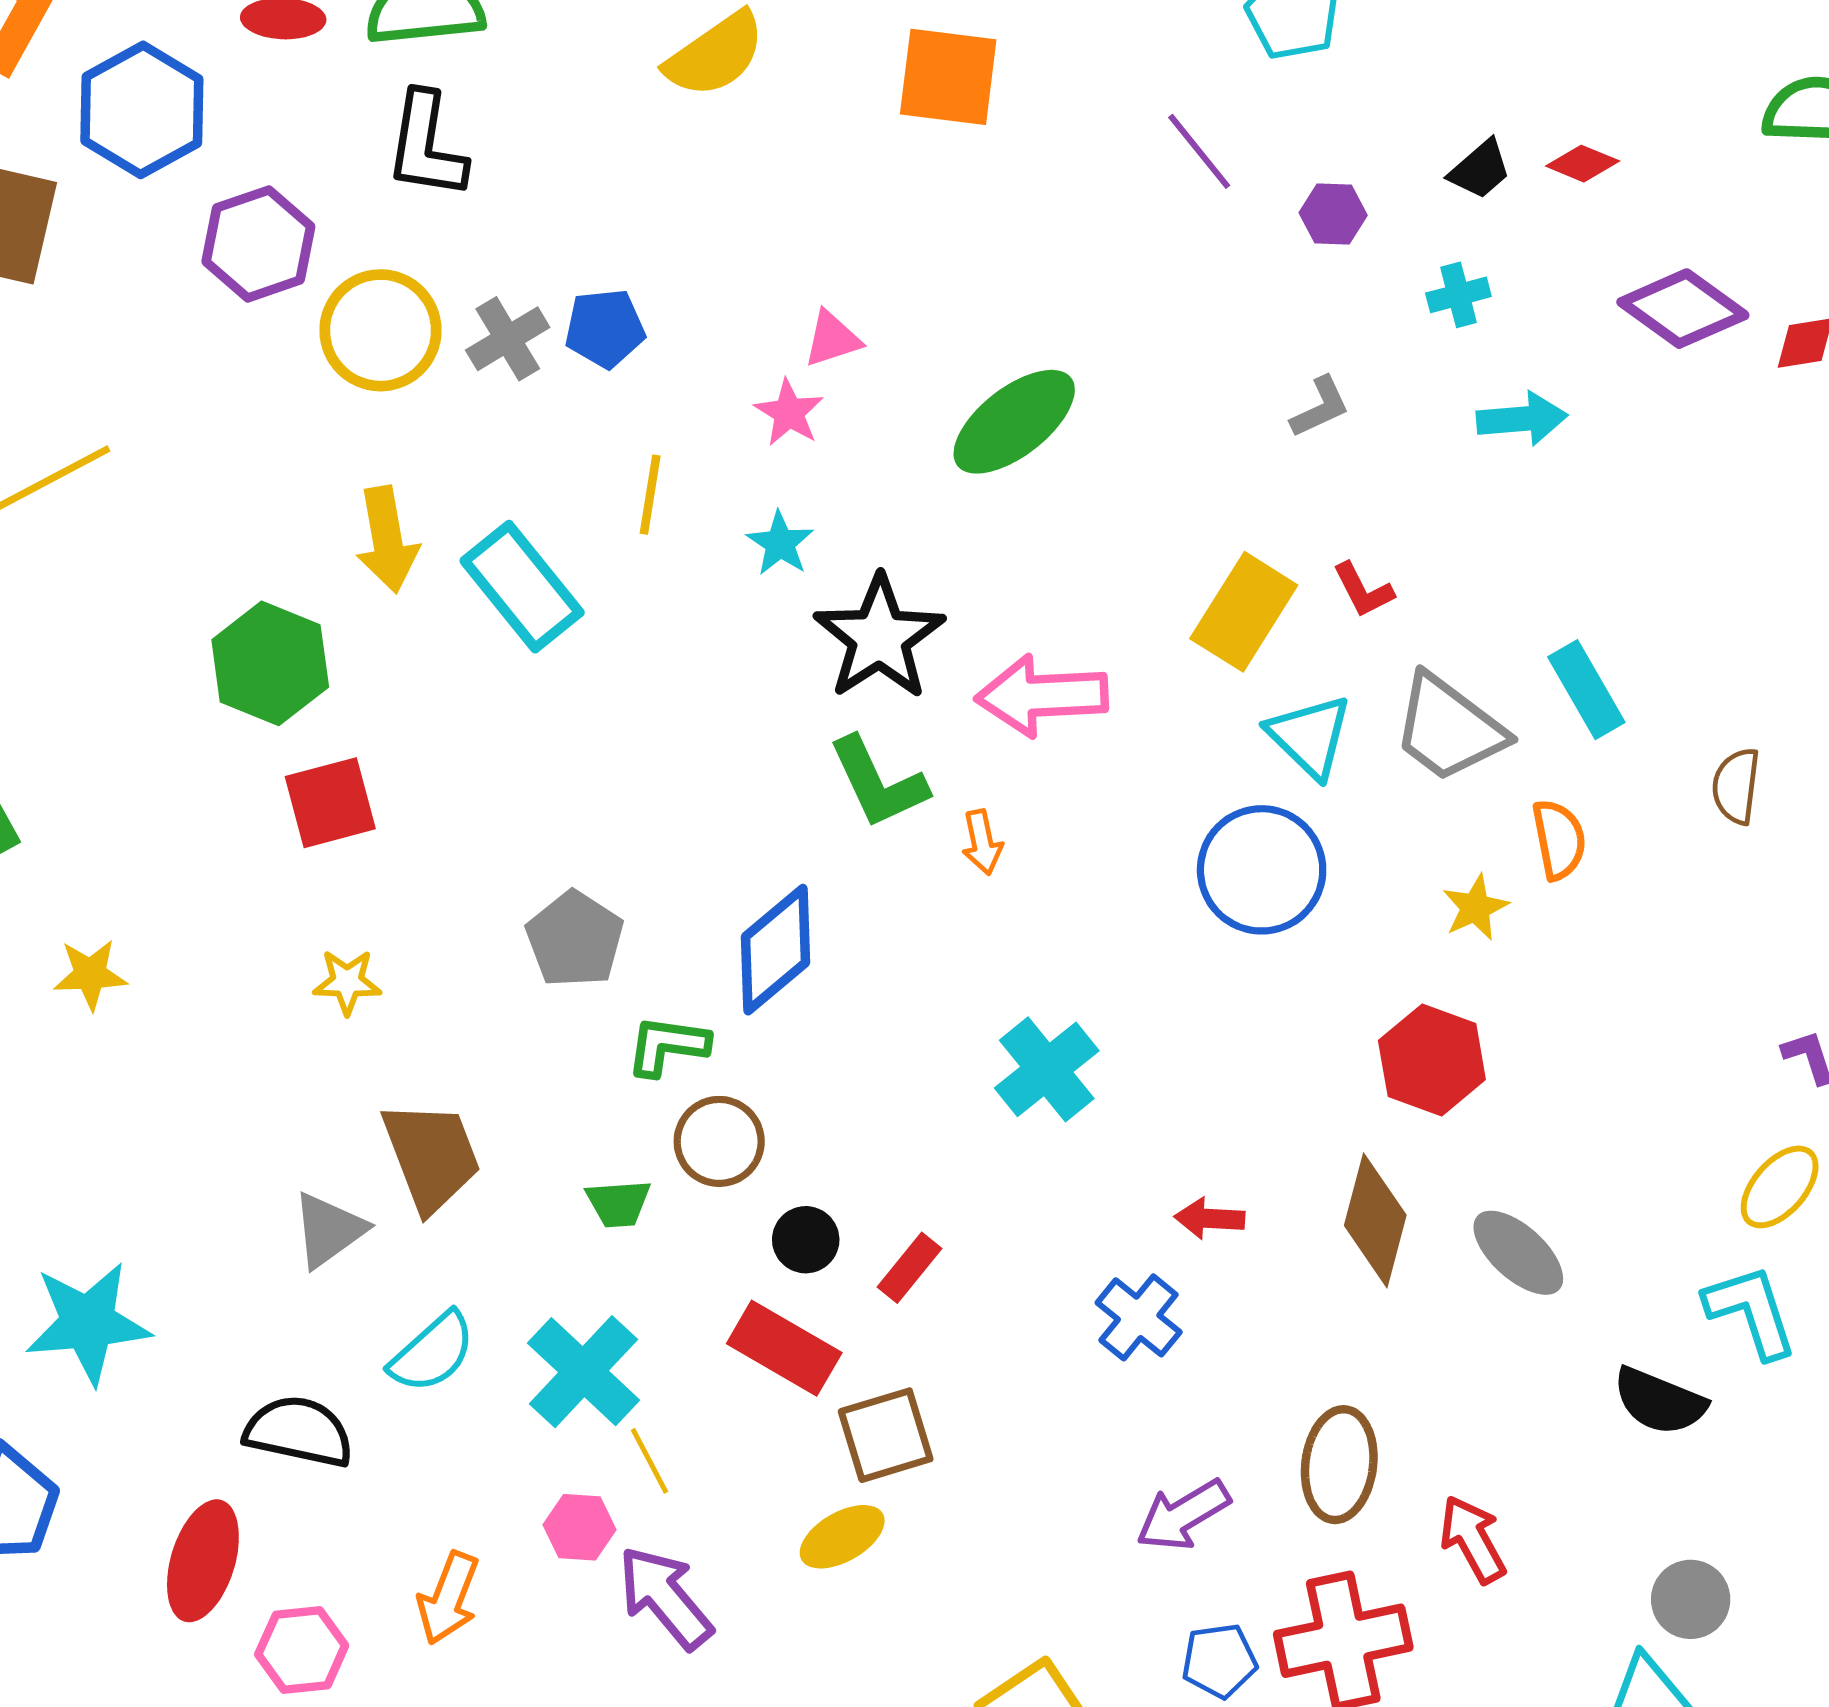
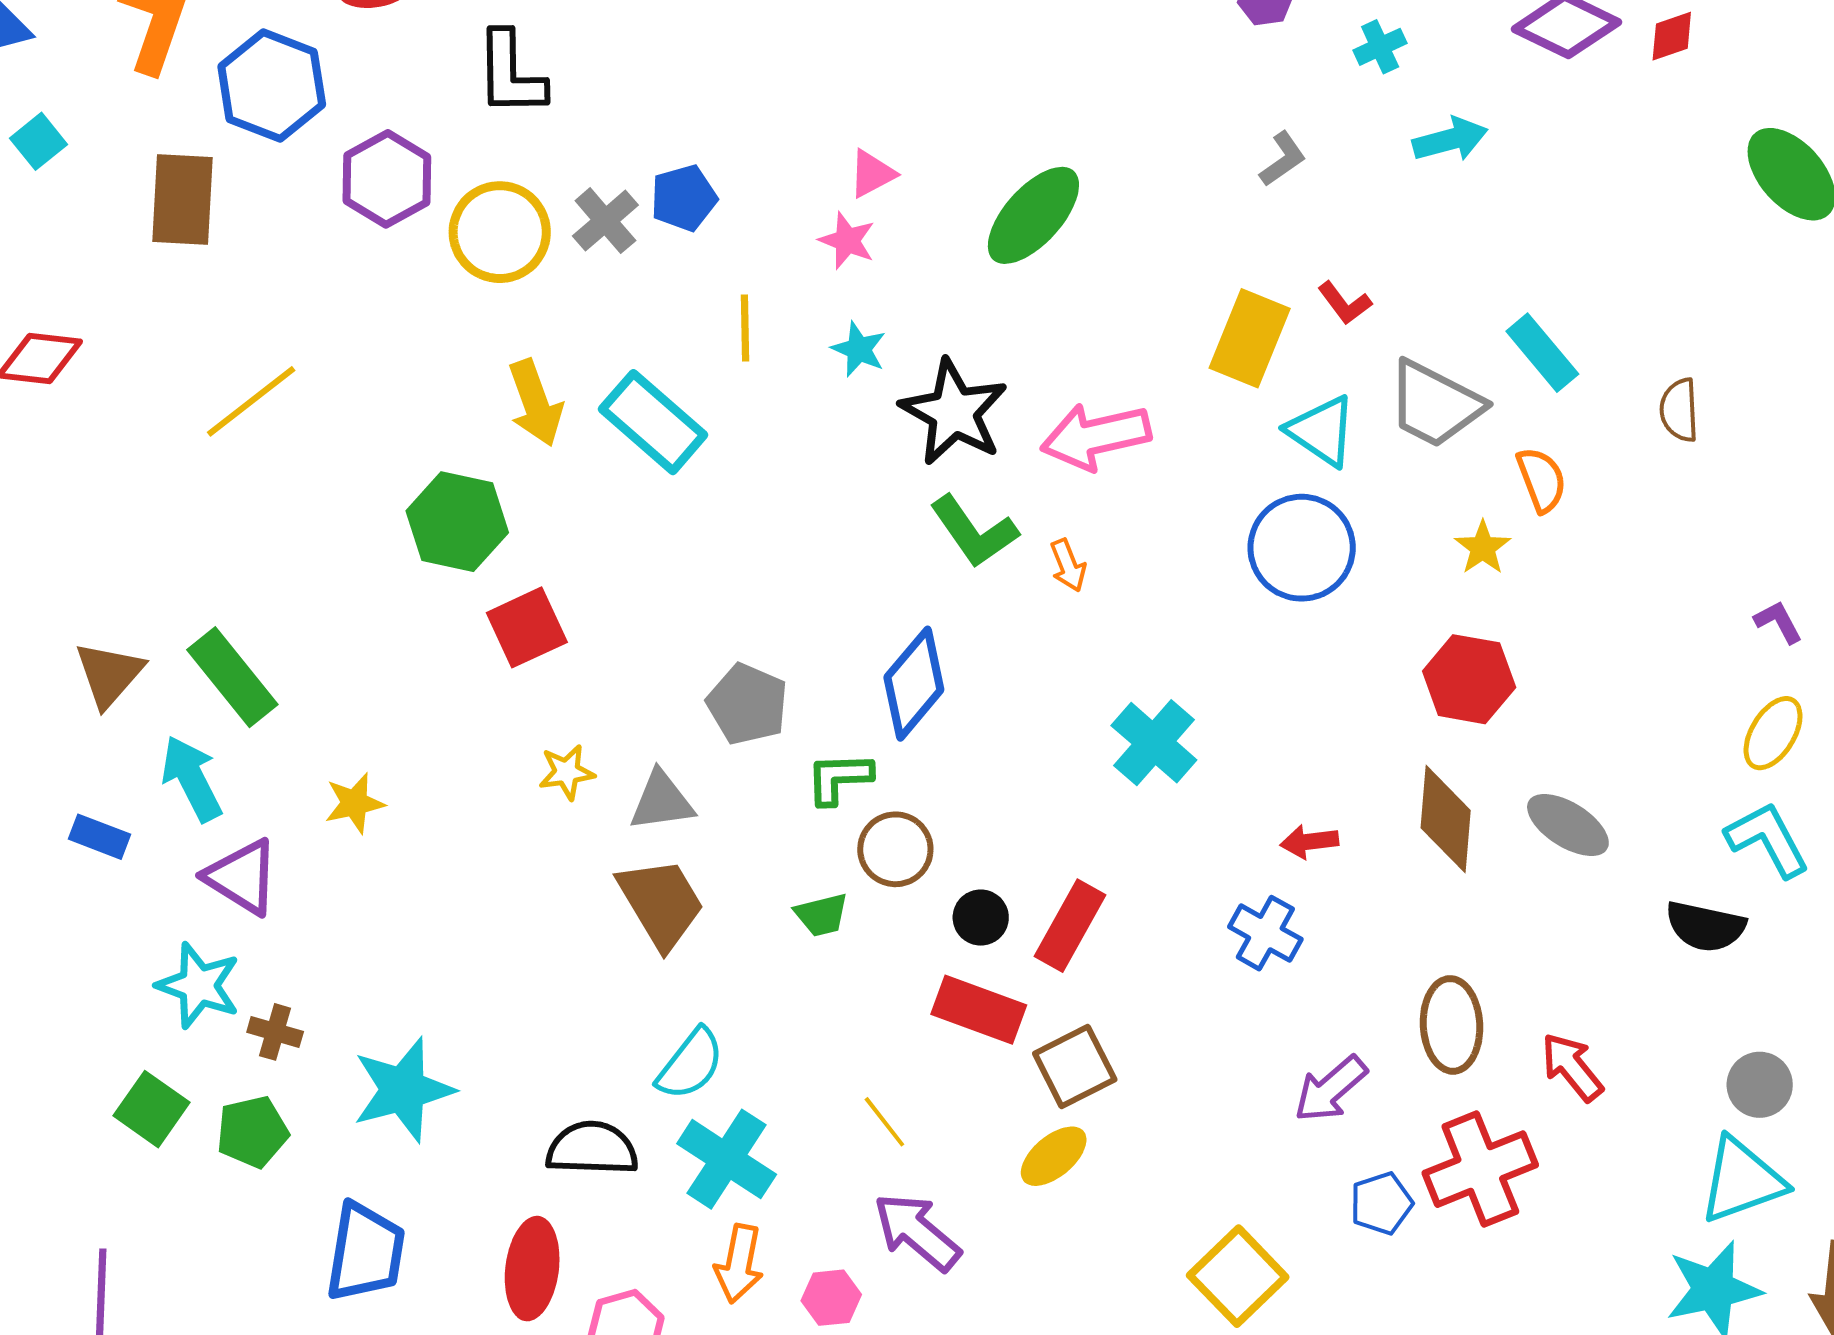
gray triangle: (329, 1230) -> (662, 801), moved, turned 38
red rectangle: (909, 1268) -> (1070, 926), size x1.5
cyan cross: (583, 1372) -> (727, 1159), moved
pink hexagon: (580, 1527) -> (831, 1298), moved

